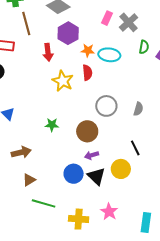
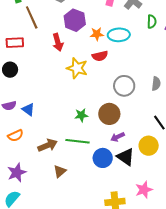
red semicircle: (87, 73) -> (100, 56), turned 91
green star: (52, 125) -> (81, 115), moved
green line: (44, 203) -> (78, 141), moved
pink star: (109, 212) -> (144, 190), turned 30

